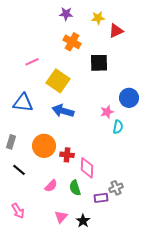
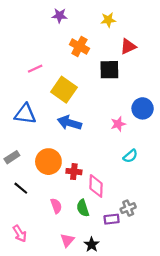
purple star: (66, 14) -> (60, 15), moved
red triangle: (116, 31) -> (128, 46), moved
cyan semicircle: (118, 127) -> (130, 156), moved, turned 40
gray rectangle: (11, 142) -> (12, 157), turned 40
pink semicircle: (51, 186) -> (56, 206), turned -64

